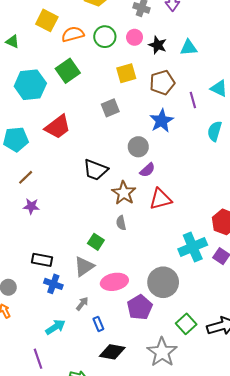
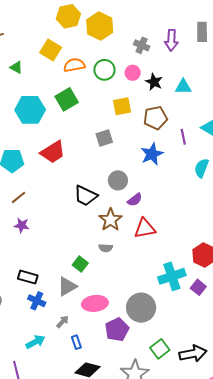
gray circle: (138, 147) -> (118, 180), moved
gray semicircle: (121, 223) -> (106, 248), turned -80

